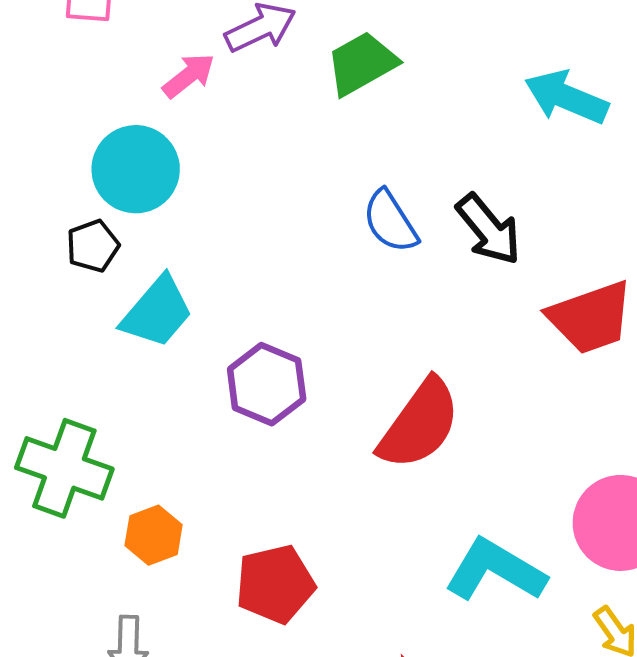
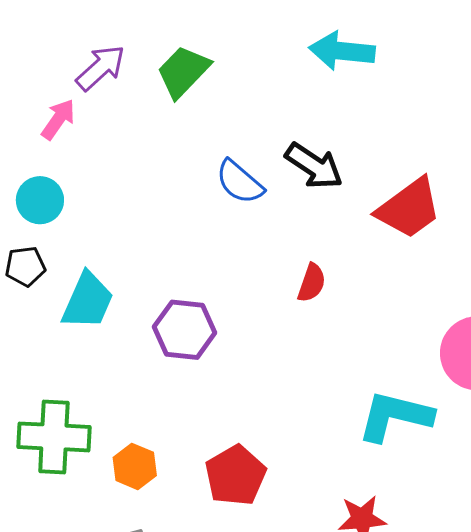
cyan circle: (136, 169) -> (40, 200), size x0.7
black pentagon: (93, 246) -> (25, 266), turned 30
red semicircle: (419, 424) -> (312, 283), moved, size x0.5

